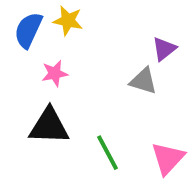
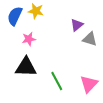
purple triangle: (164, 49) -> (77, 25), moved
gray triangle: (143, 81) -> (90, 39), moved

